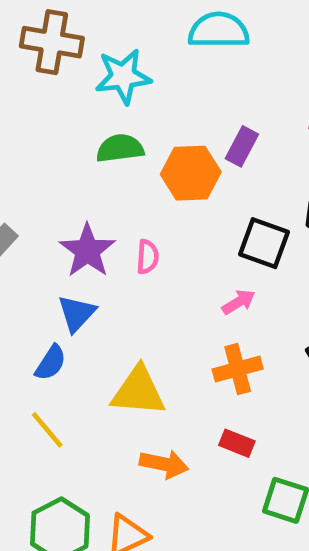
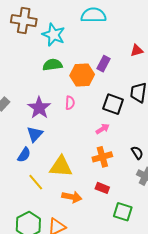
cyan star: (123, 76) -> (54, 35), turned 30
pink semicircle: (148, 257) -> (70, 103), moved
yellow line: (47, 430) -> (36, 182), moved

